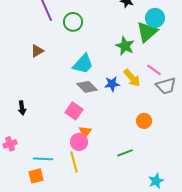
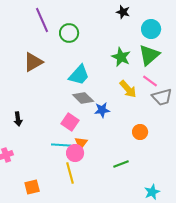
green triangle: (147, 32) -> (149, 55), moved
brown triangle: (37, 51) -> (33, 62), size x1.5
blue star: (112, 84) -> (102, 110), moved
cyan line: (43, 159) -> (61, 145), moved

